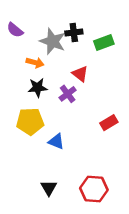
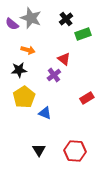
black cross: (74, 33) -> (66, 19), moved, turned -32
gray star: (53, 41) -> (31, 18), moved
black star: (38, 88) -> (19, 70), moved
yellow pentagon: (30, 121) -> (24, 97), turned -30

